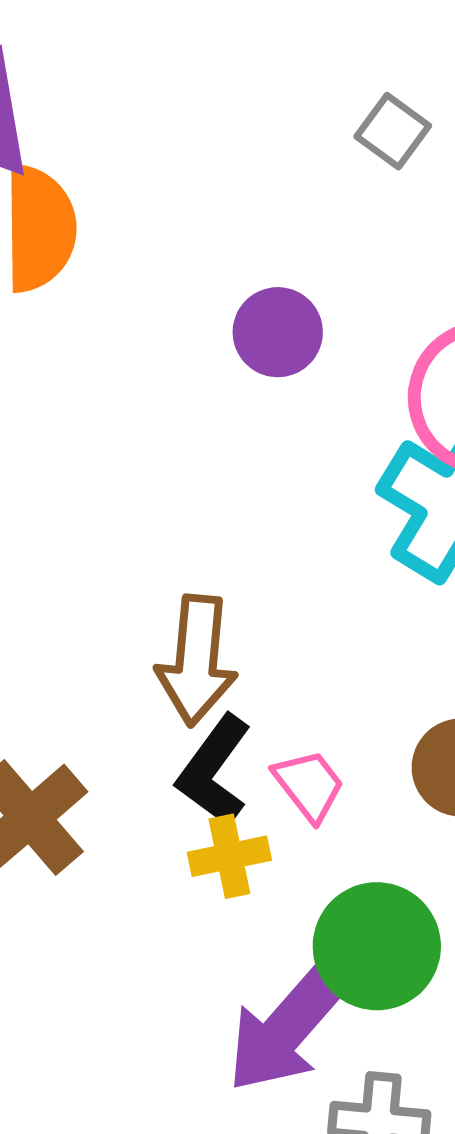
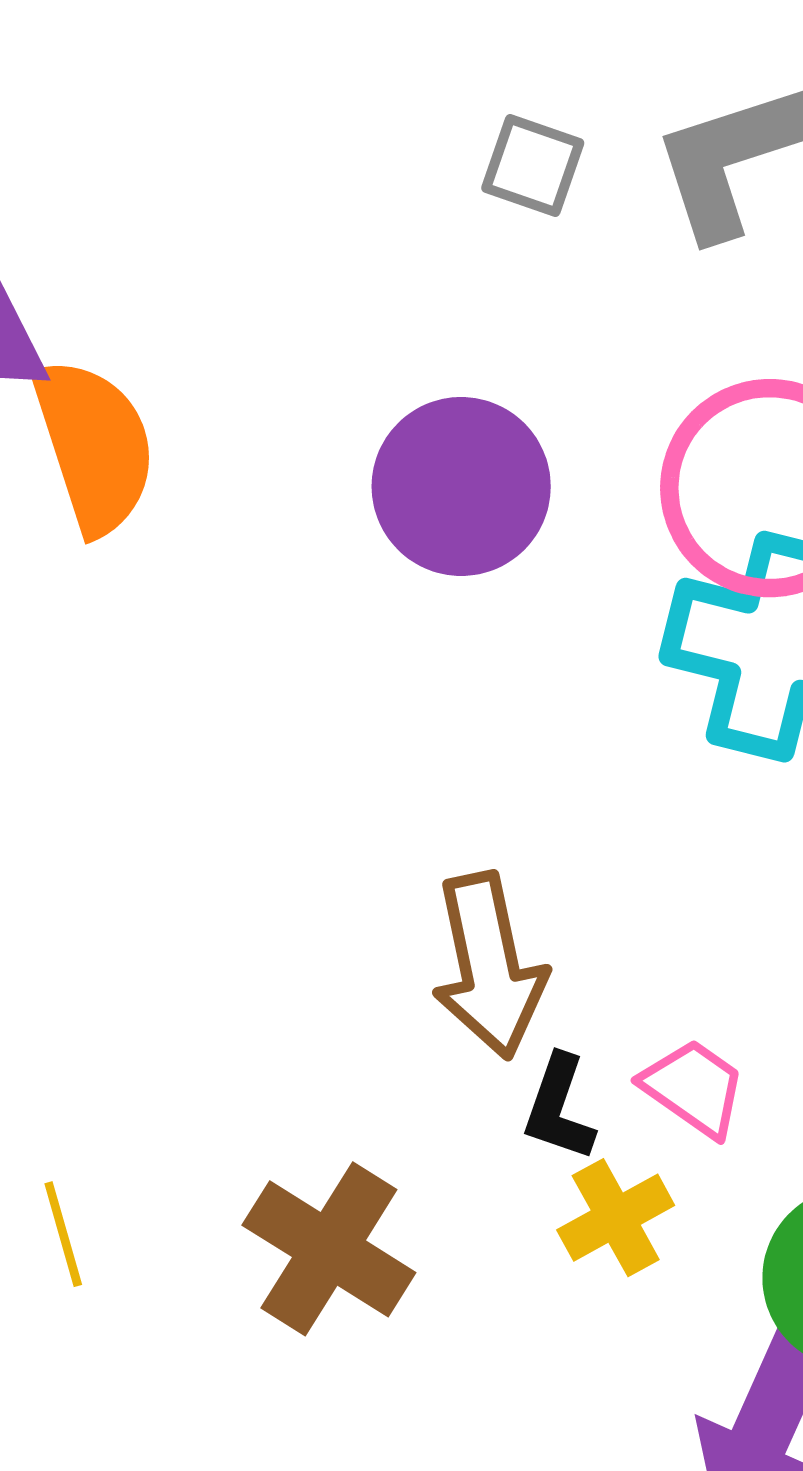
purple circle: (278, 332) -> (461, 486), size x1.4
black L-shape: (214, 771) -> (559, 1108), size x0.7

